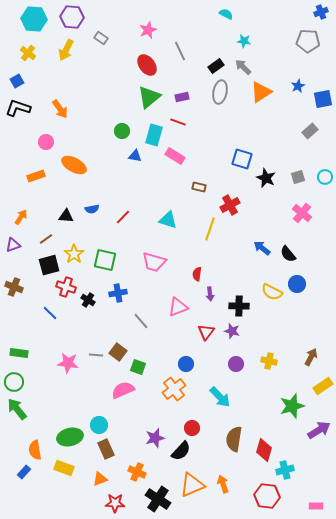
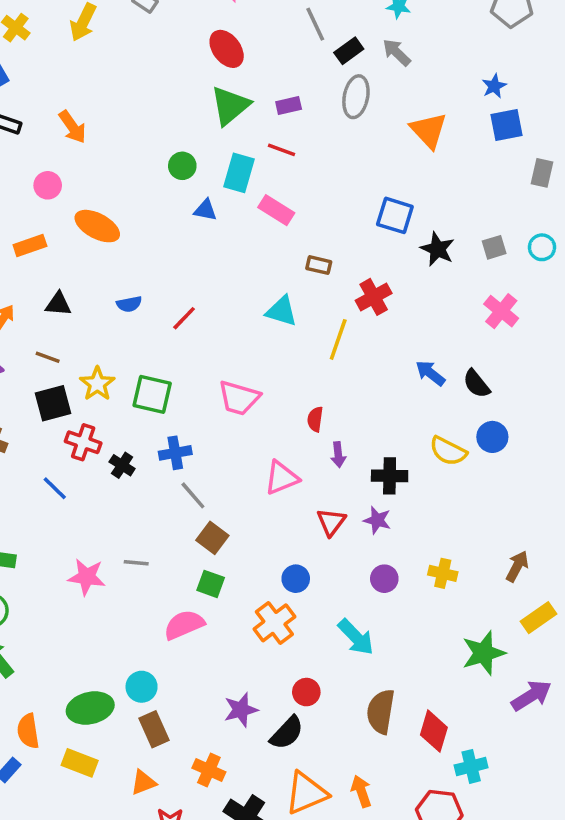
gray line: (180, 51) -> (315, 24), moved
orange triangle: (261, 92) -> (429, 130), moved, turned -40
blue square: (323, 99) -> (507, 125), moved
gray rectangle: (310, 131) -> (542, 173), moved, turned -35
black triangle: (66, 216) -> (58, 304), moved
cyan triangle: (168, 220) -> (282, 311), moved
brown line: (46, 239) -> (48, 357), turned 56
gray line: (141, 321) -> (193, 495), moved
brown square: (118, 352) -> (212, 538), moved

